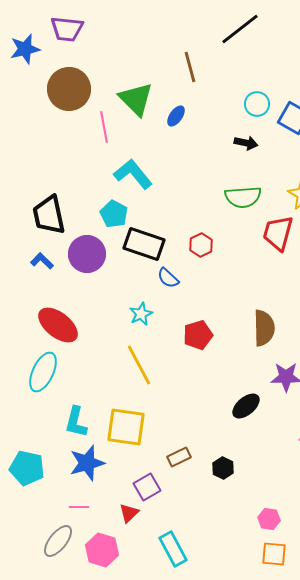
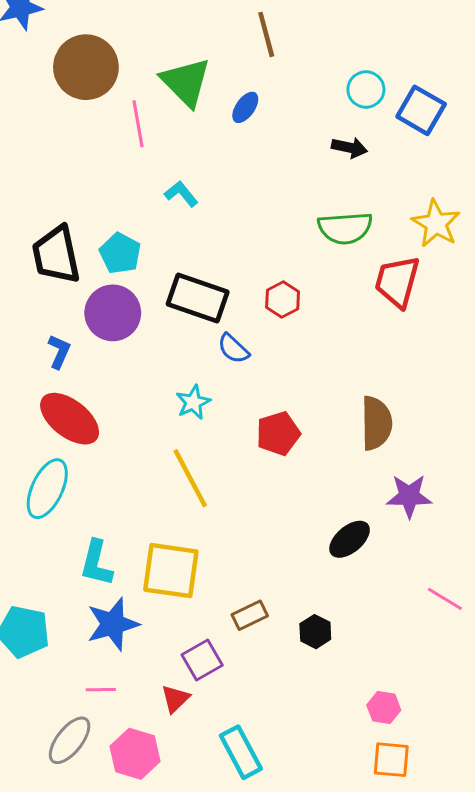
cyan L-shape: (133, 174) -> (181, 194), size x0.6
cyan pentagon: (114, 214) -> (120, 253), moved
blue L-shape: (42, 261) -> (59, 352), moved, turned 70

